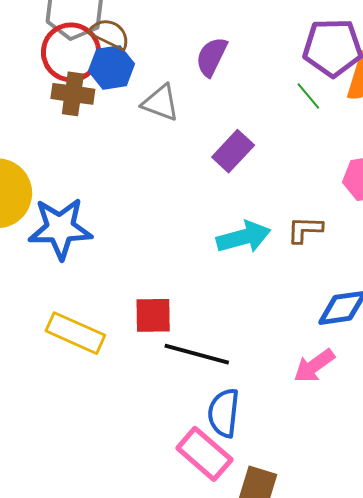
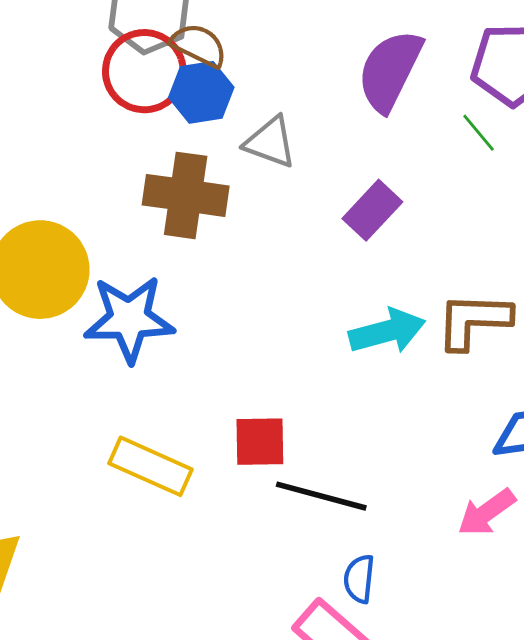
purple semicircle: (212, 57) -> (390, 71), moved, size x1.5
brown cross: (73, 94) -> (186, 195), moved, size x1.4
brown L-shape: (305, 230) -> (474, 321), size x1.5
blue semicircle: (224, 413) -> (359, 579), size x0.7

